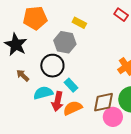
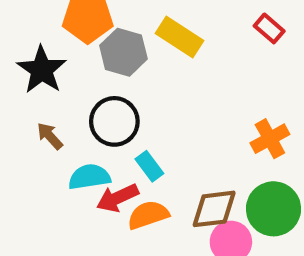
yellow rectangle: (79, 23) -> (180, 37), size x1.5
gray hexagon: (65, 42) -> (123, 52), moved
red arrow: (57, 101) -> (117, 198), turned 48

